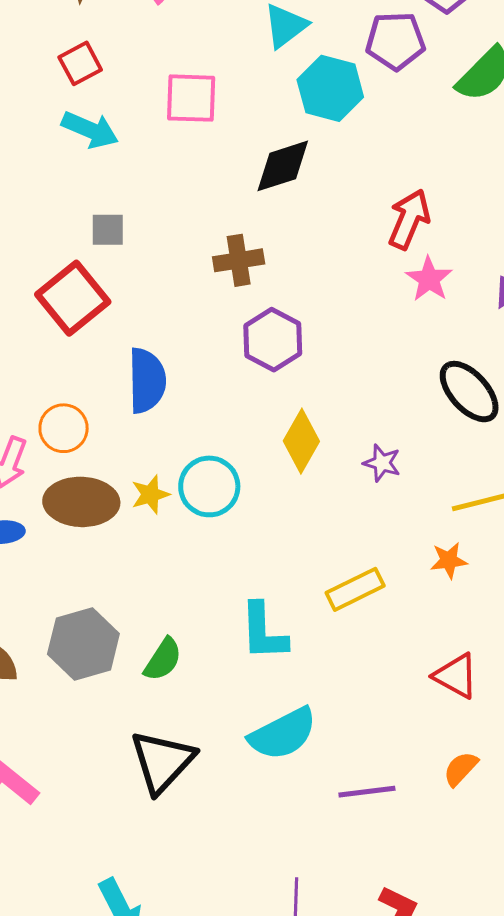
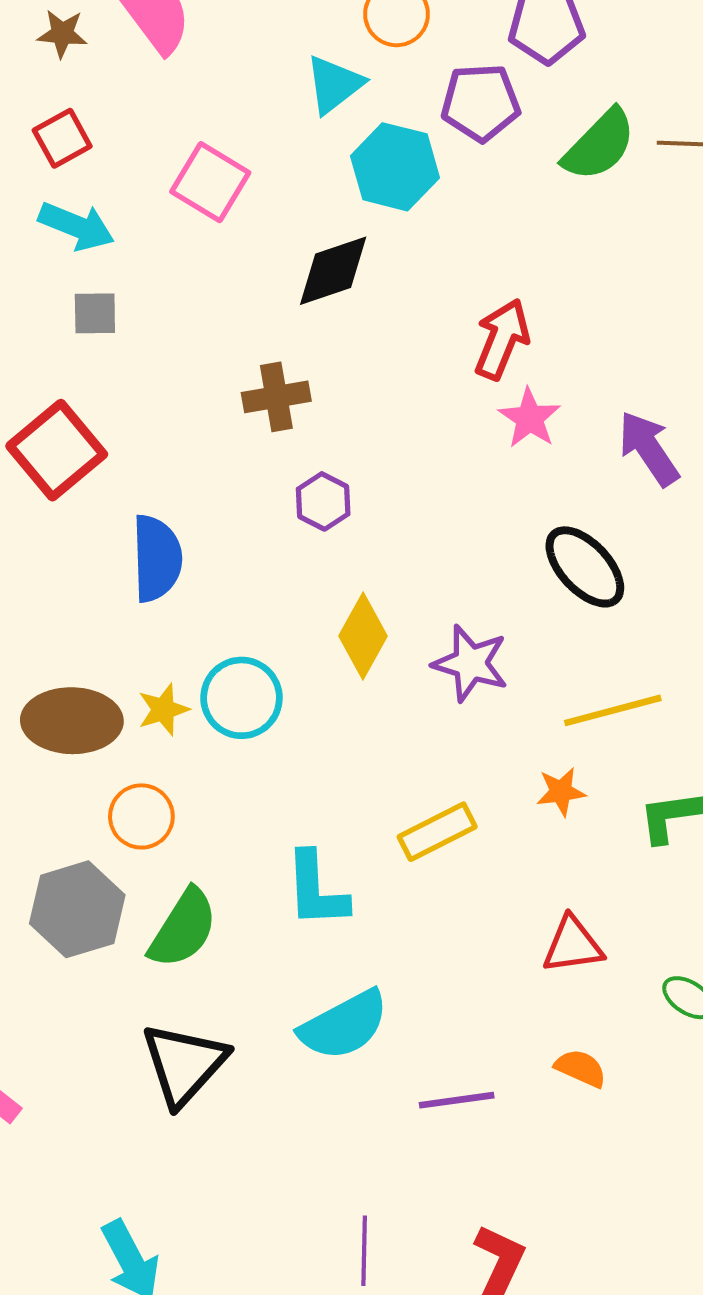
pink square: (191, 98) -> (210, 182), turned 30
gray square: (108, 230) -> (95, 313), moved
purple hexagon: (273, 340) -> (323, 501), size x0.7
orange circle: (64, 428) -> (141, 816), moved
purple star: (382, 463) -> (471, 663), size x1.5
green semicircle: (163, 659) -> (183, 928), size x1.4
red triangle: (456, 676) -> (573, 945), turned -36
orange semicircle: (461, 769) -> (581, 1068), turned 72

